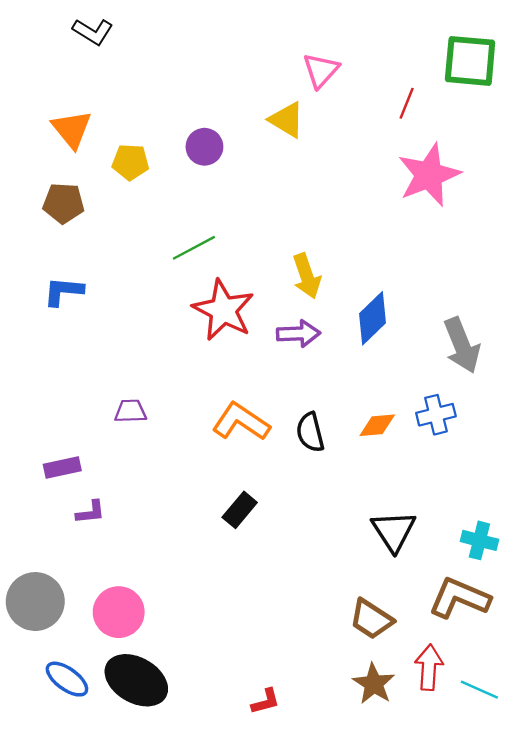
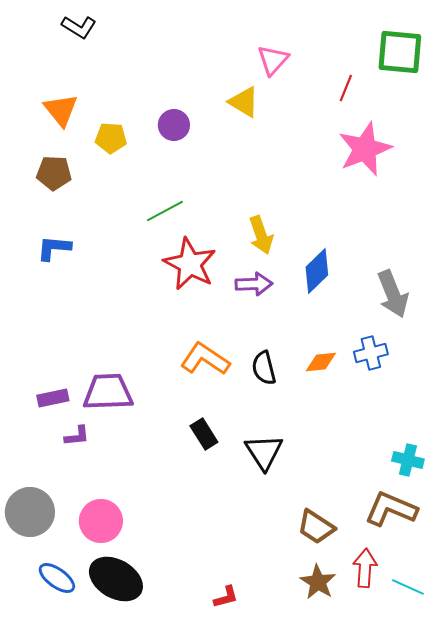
purple trapezoid: (130, 411) -> (108, 392), moved, size x1.8
black rectangle: (240, 510) -> (204, 434), turned -72
black triangle: (394, 531) -> (264, 452), moved

